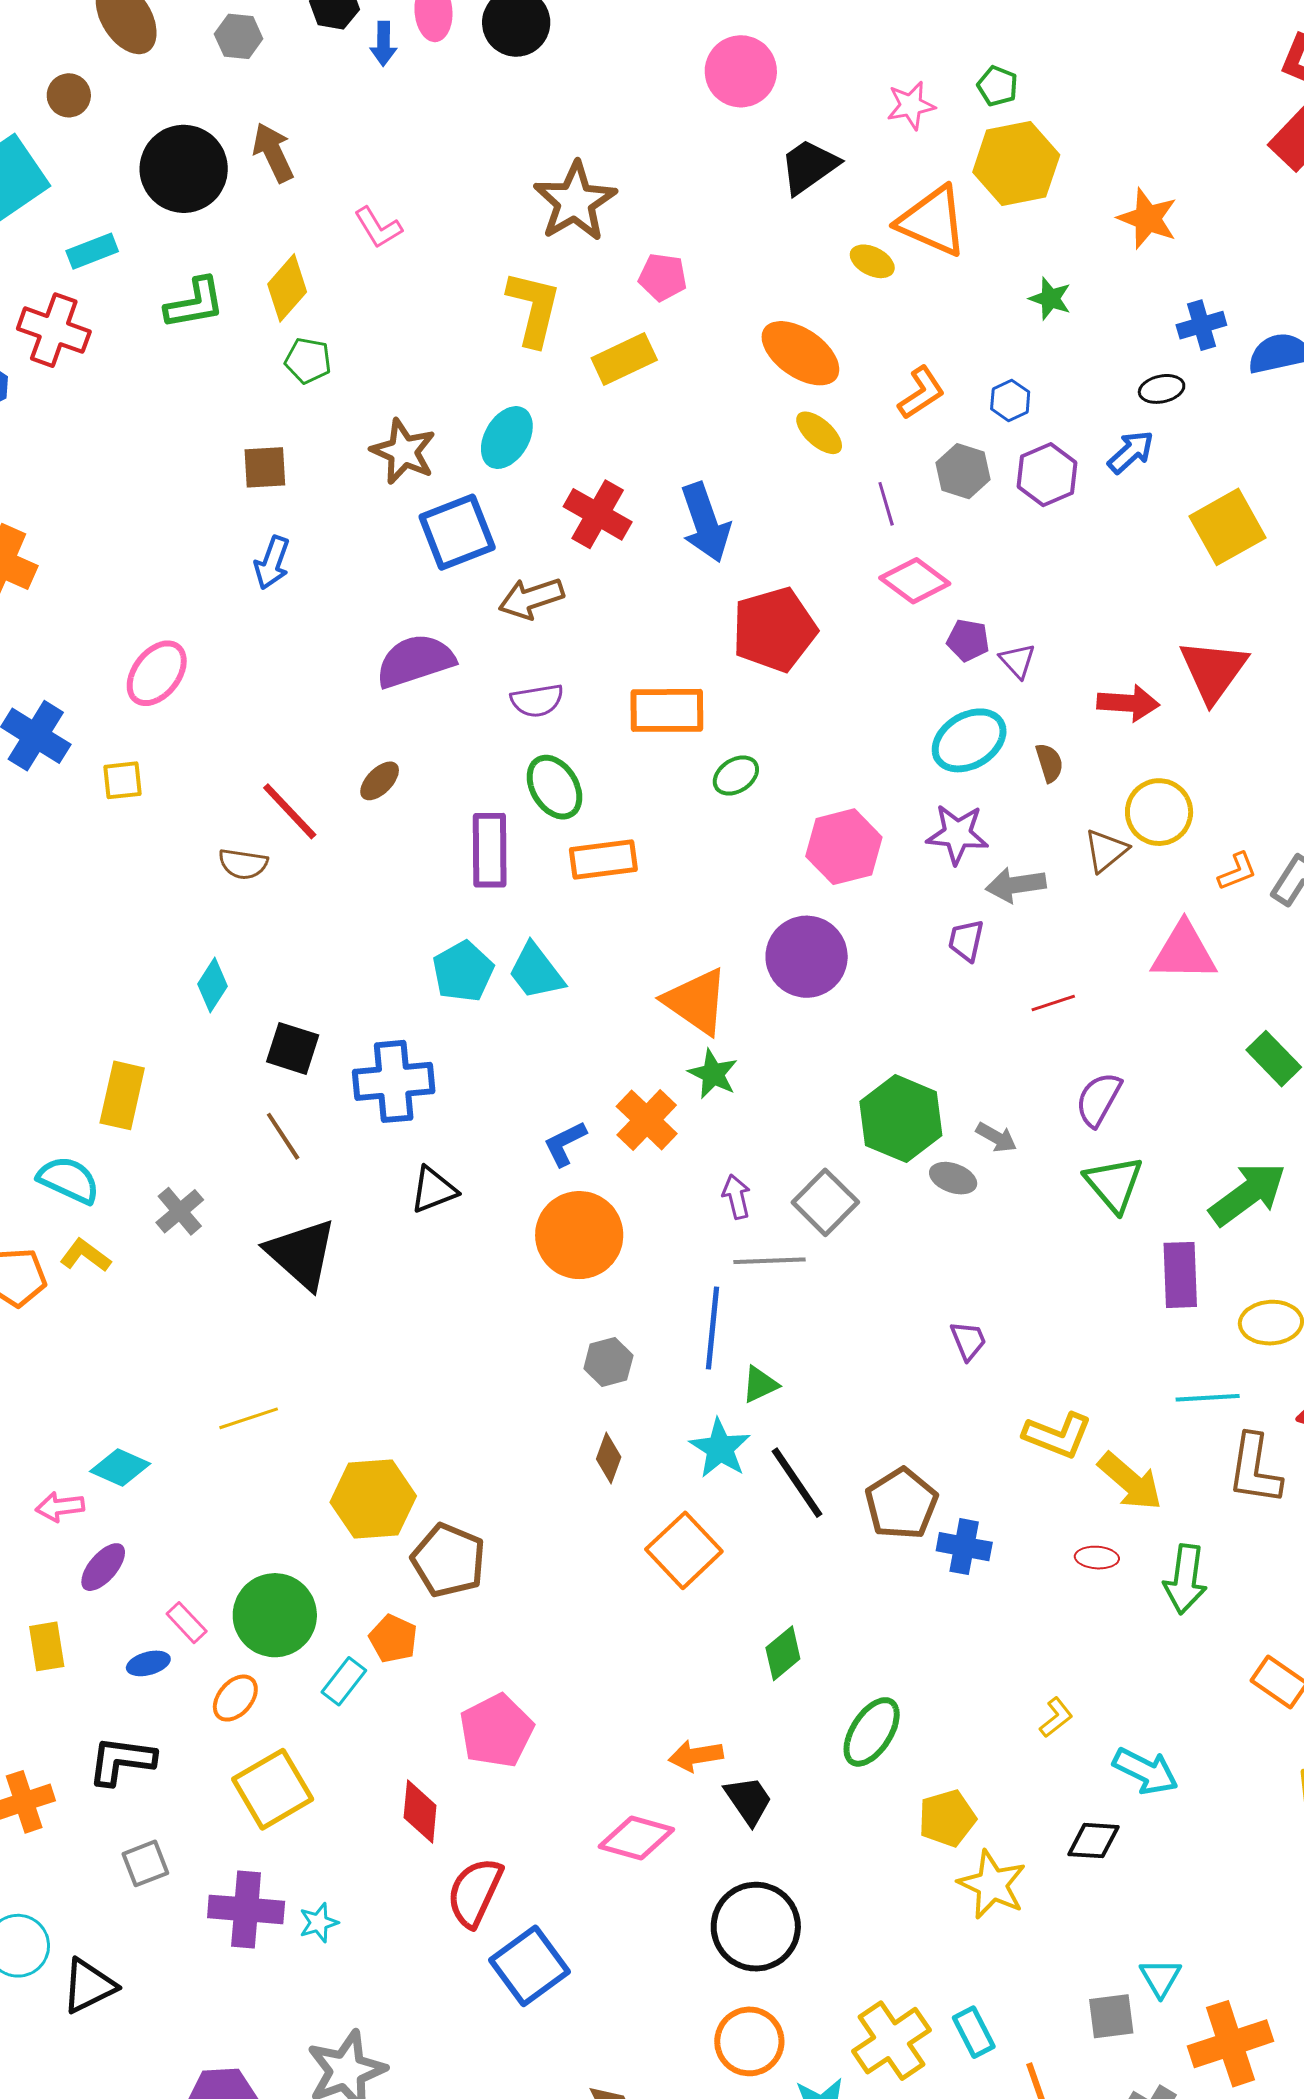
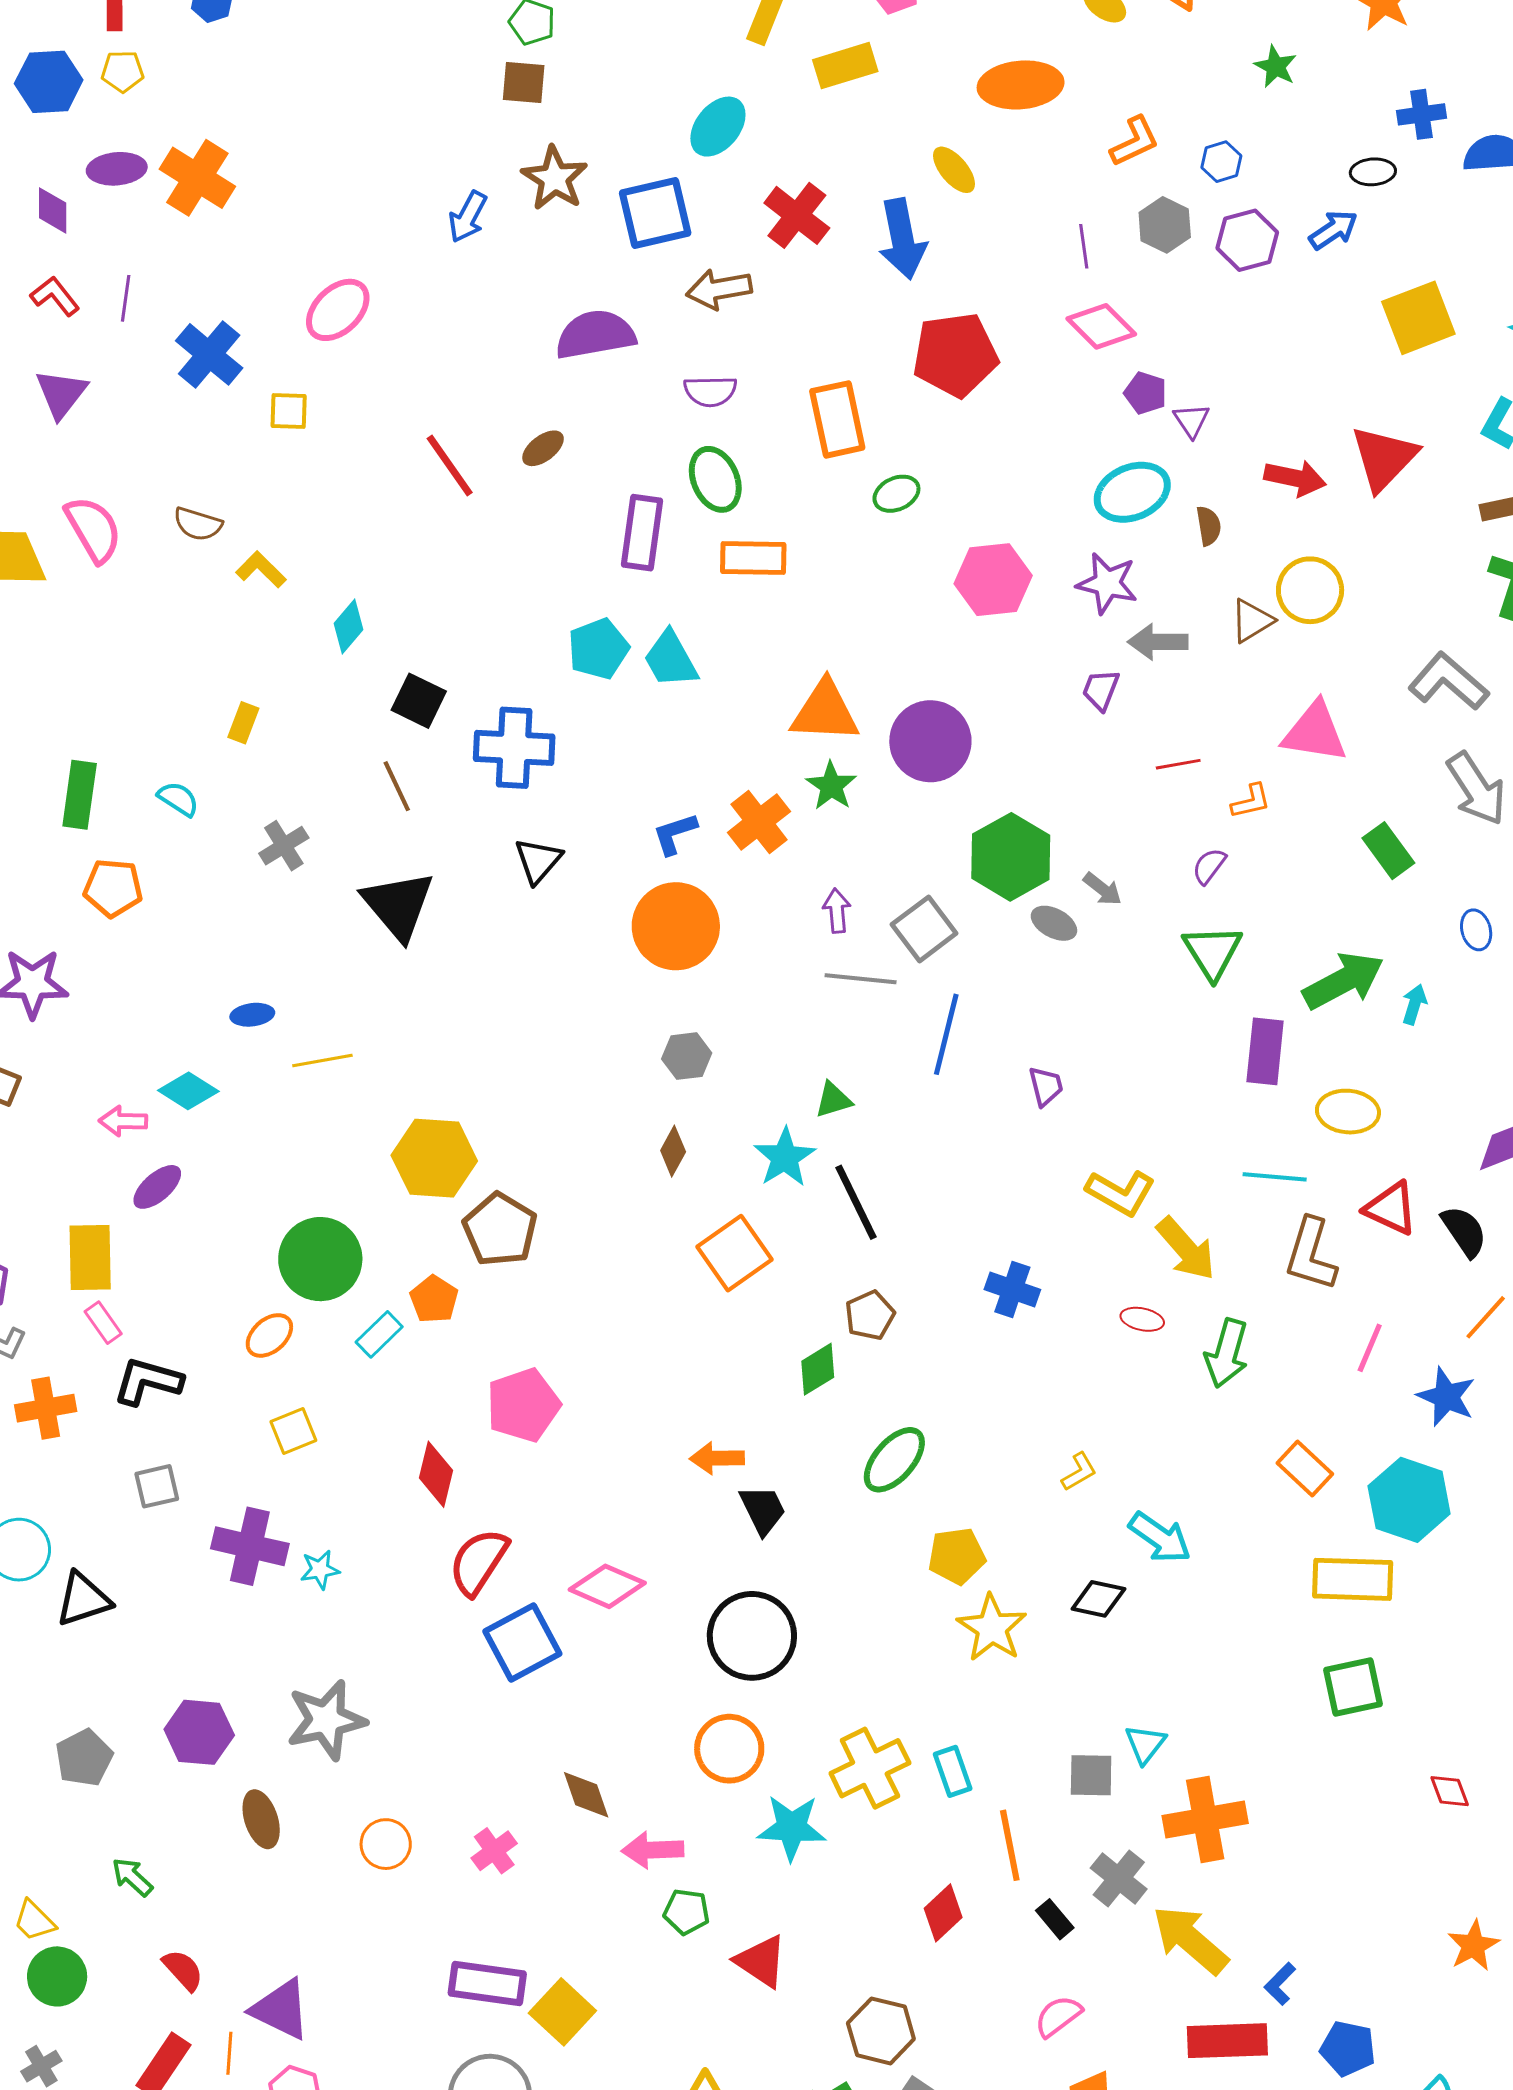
orange ellipse: (800, 353) -> (1021, 85), turned -48
yellow ellipse: (819, 433) -> (954, 170), moved
brown star: (403, 451) -> (555, 178), moved
brown square: (265, 467) -> (524, 82), moved
orange rectangle: (667, 710) -> (837, 419), turned 70
brown semicircle: (243, 864) -> (198, 524), moved
orange L-shape: (1237, 871) -> (1251, 801), moved
purple circle: (807, 957) -> (930, 741), moved
orange triangle: (696, 1001) -> (825, 712), turned -40
yellow rectangle: (122, 1095) -> (243, 723), size x0.6
purple semicircle: (1098, 1099) -> (1209, 866), size x0.7
cyan semicircle: (69, 1180) -> (178, 799), size x0.7
black triangle: (433, 1190) -> (538, 861), turned -36
yellow L-shape: (85, 1255) -> (261, 570), moved
blue line: (713, 1328) -> (946, 1034), moved
brown pentagon: (901, 1504) -> (870, 1315), moved, size x0.7
pink rectangle: (187, 1623) -> (103, 1323), moved
yellow rectangle: (47, 1646) -> (90, 1257), size x1.4
blue ellipse: (148, 1663) -> (252, 1015), moved
yellow square: (273, 1789) -> (293, 1431), size x0.6
pink diamond: (636, 1838) -> (607, 1586), moved

